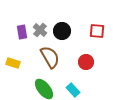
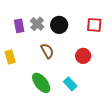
brown semicircle: (50, 57) -> (47, 51), size x0.7
yellow rectangle: (13, 63) -> (10, 57), turned 56

